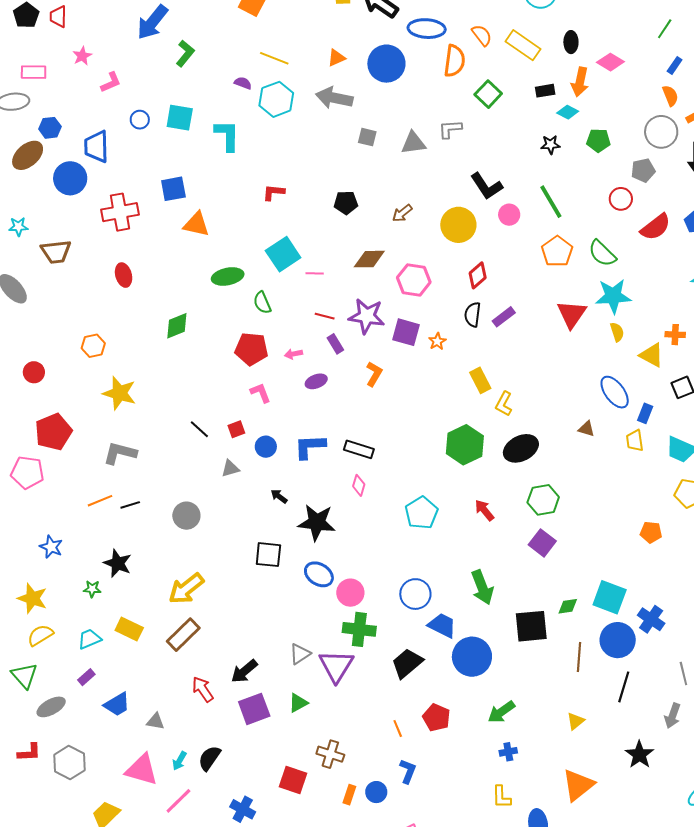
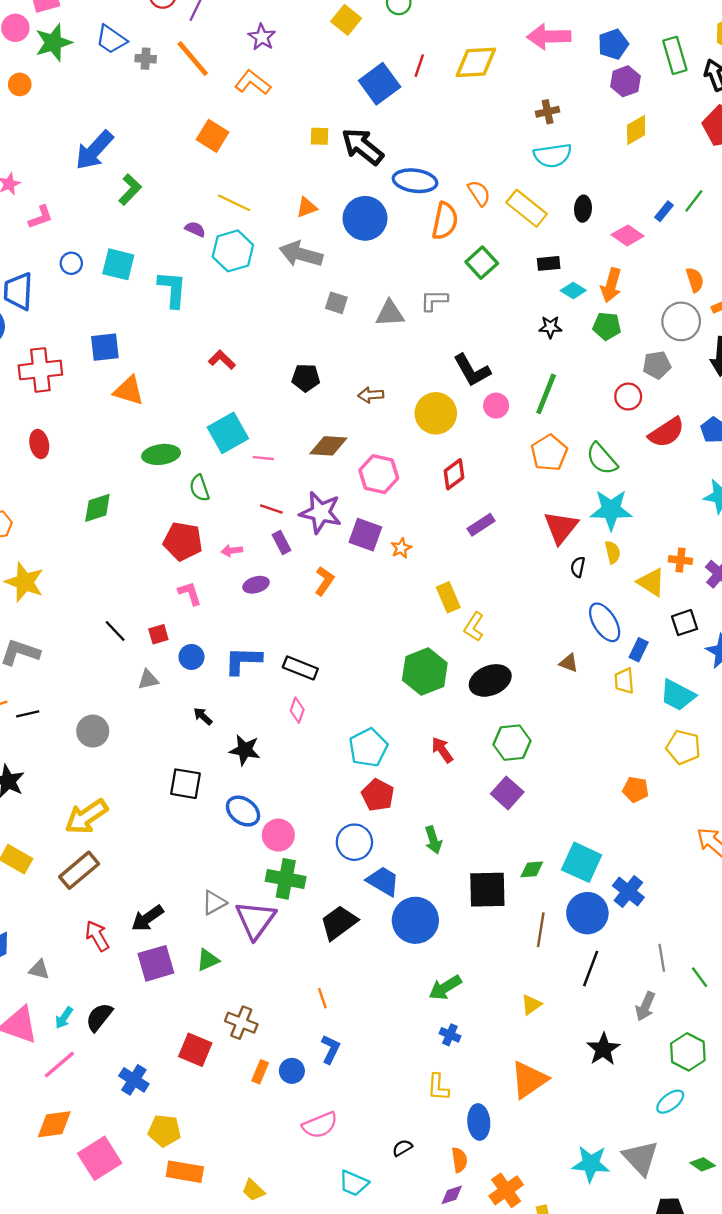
blue rectangle: (675, 66) -> (664, 211), moved
orange arrow: (580, 82) -> (611, 285), moved
red L-shape: (274, 192) -> (222, 360), turned 35
green line: (551, 202) -> (546, 394), turned 48
brown arrow: (402, 213) -> (371, 395), turned 30
black semicircle: (473, 315) -> (578, 567), moved, size x0.7
black star: (317, 522) -> (245, 750), size x0.7
green arrow: (482, 587) -> (433, 840), size x0.7
red pentagon: (436, 718) -> (378, 795), moved
blue cross: (508, 752) -> (450, 1035), turned 30

